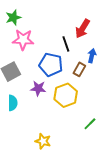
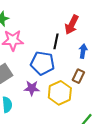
black line: (66, 44) -> (56, 41), turned 35
brown rectangle: (79, 69) -> (78, 76), moved

